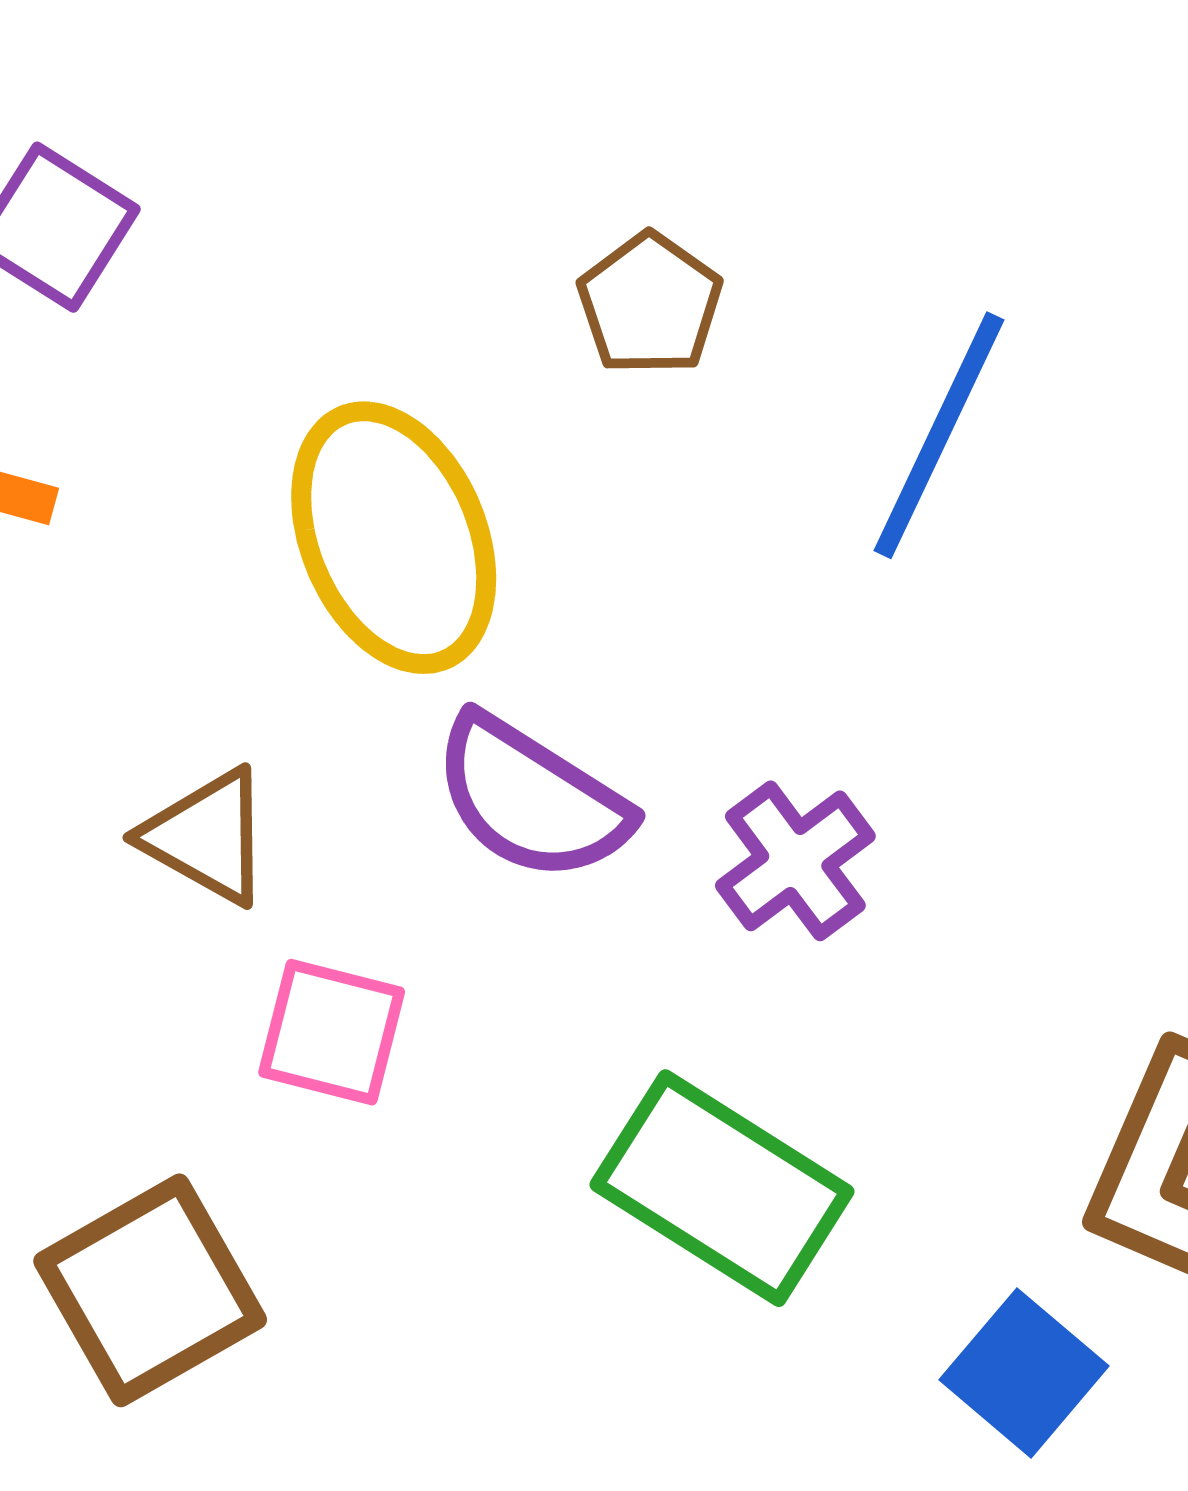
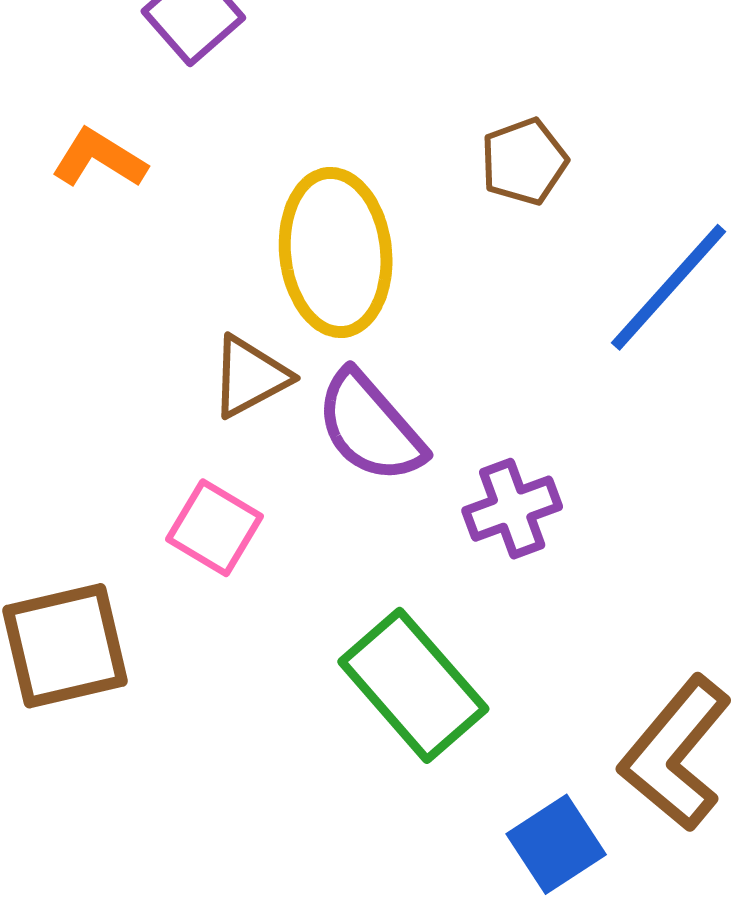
brown triangle: (207, 837) -> (250, 377), moved, turned 46

